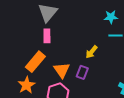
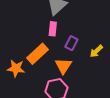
purple rectangle: (82, 72) -> (71, 43), moved
orange star: (26, 85) -> (16, 68), moved, turned 30

